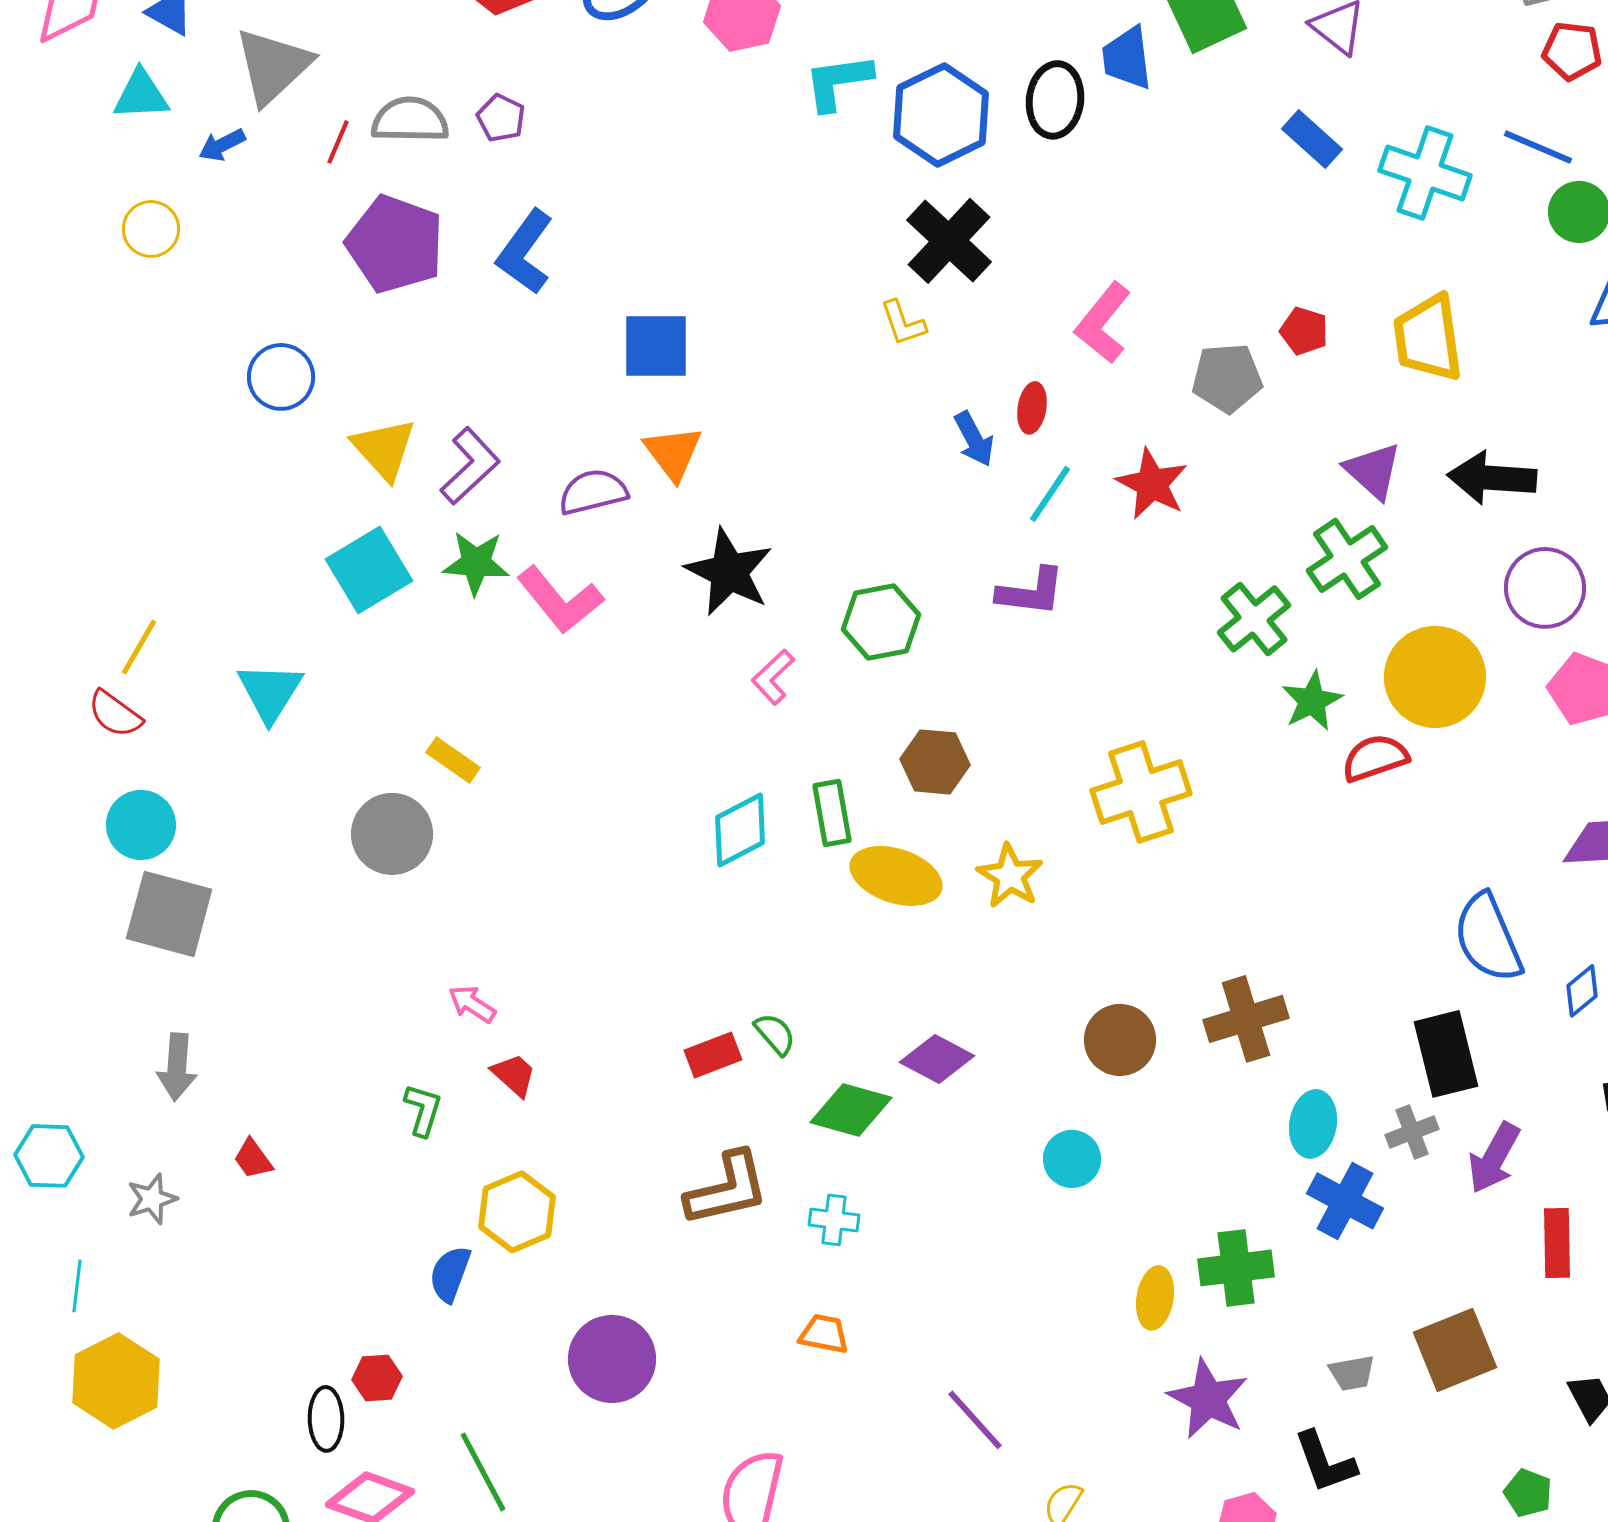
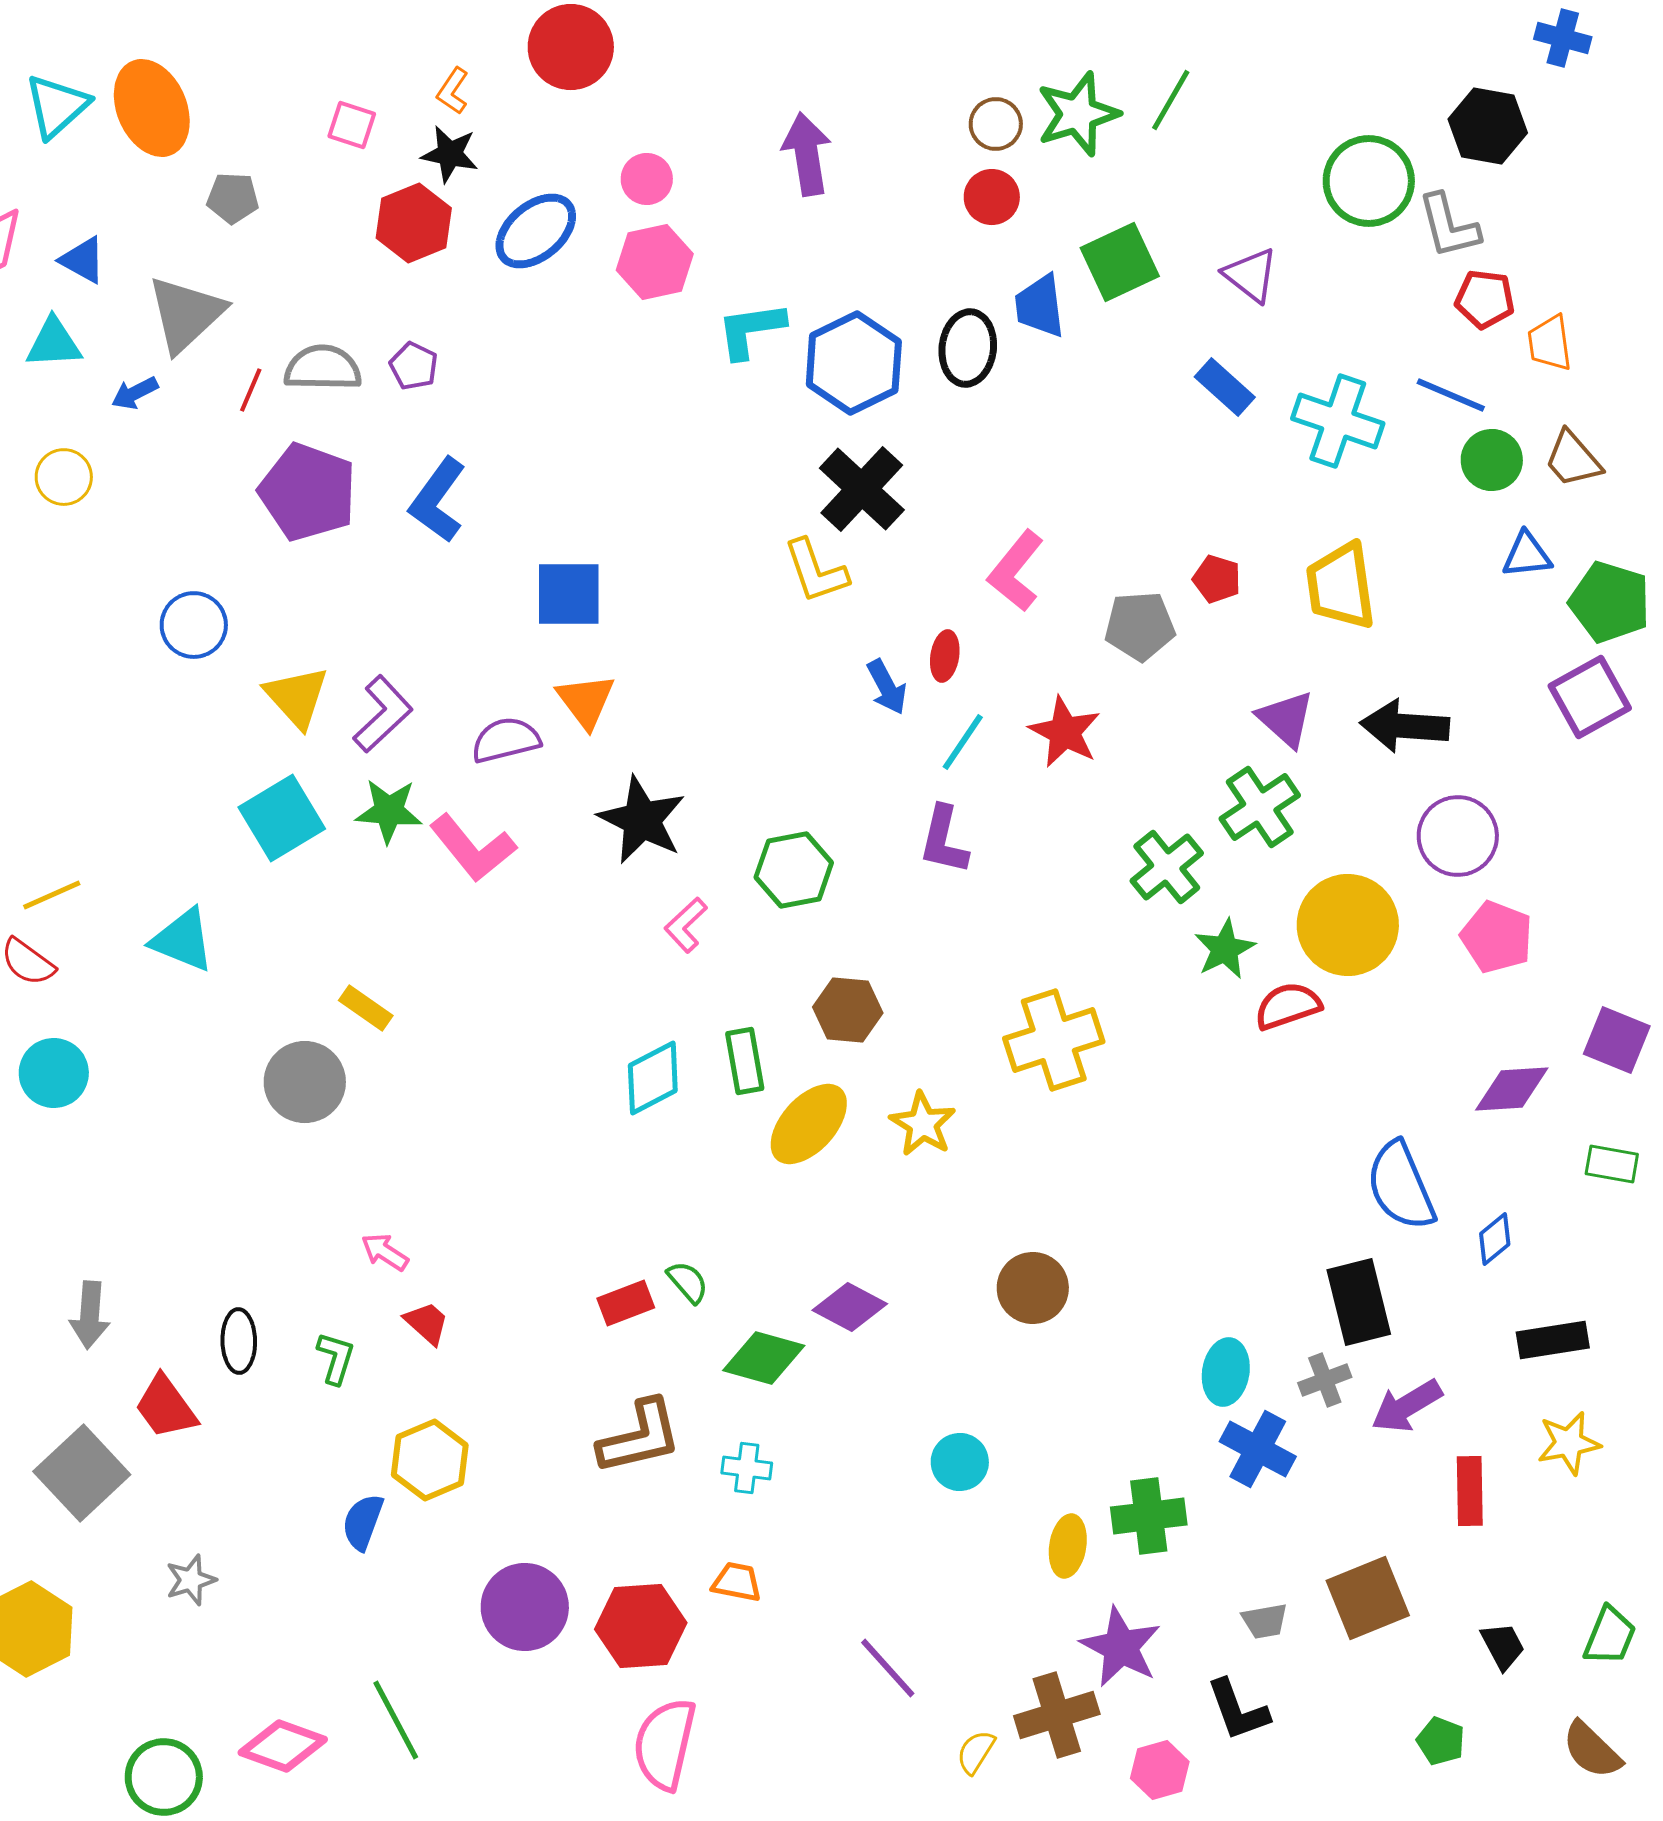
yellow L-shape: (903, 323) -> (816, 571), size x1.4
purple L-shape: (1031, 592) -> (944, 840), turned 96
yellow line: (139, 647) -> (52, 895), turned 36
cyan triangle: (270, 692) -> (183, 940), turned -40
yellow ellipse: (896, 876) -> (809, 1124), turned -66
gray square: (169, 914) -> (82, 1473), moved, turned 32
brown cross: (1246, 1019) -> (1057, 1715), moved
purple arrow: (1494, 1158) -> (1407, 1406), turned 30
red trapezoid: (253, 1159) -> (166, 1407), size x1.6
cyan circle: (1072, 1159) -> (960, 1462), moved
gray star: (152, 1199) -> (191, 1580), moved
red hexagon: (377, 1378) -> (641, 1626), moved, size x1.8
black ellipse: (326, 1419) -> (239, 1341), moved

